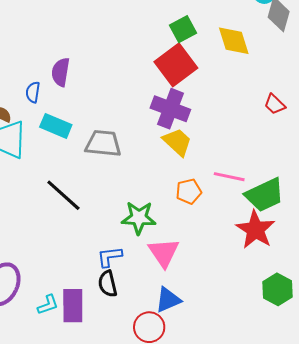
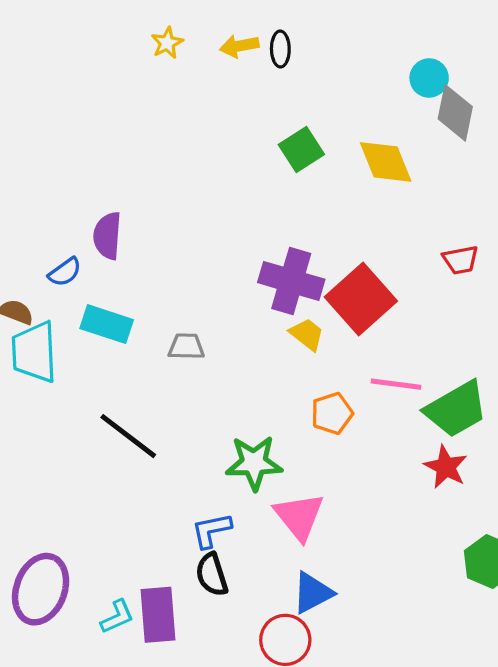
red square: (176, 65) -> (361, 299), moved
blue semicircle: (33, 92) -> (65, 272), turned -130
red trapezoid: (275, 104) -> (461, 260), turned -50
yellow trapezoid: (177, 142) -> (307, 334), size x0.7
gray trapezoid: (103, 144) -> (186, 347), size x0.6
red star: (255, 230) -> (446, 467), size x0.7

